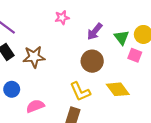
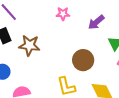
purple arrow: (95, 31) -> (96, 22), moved

